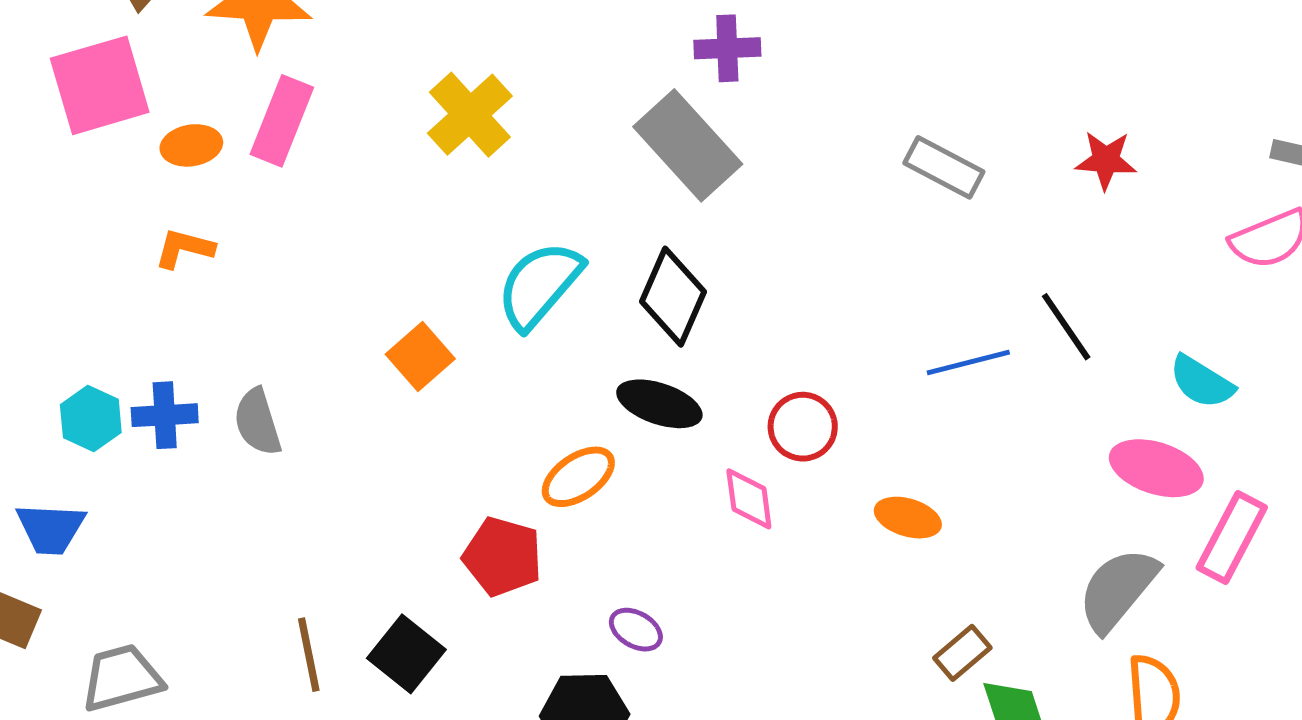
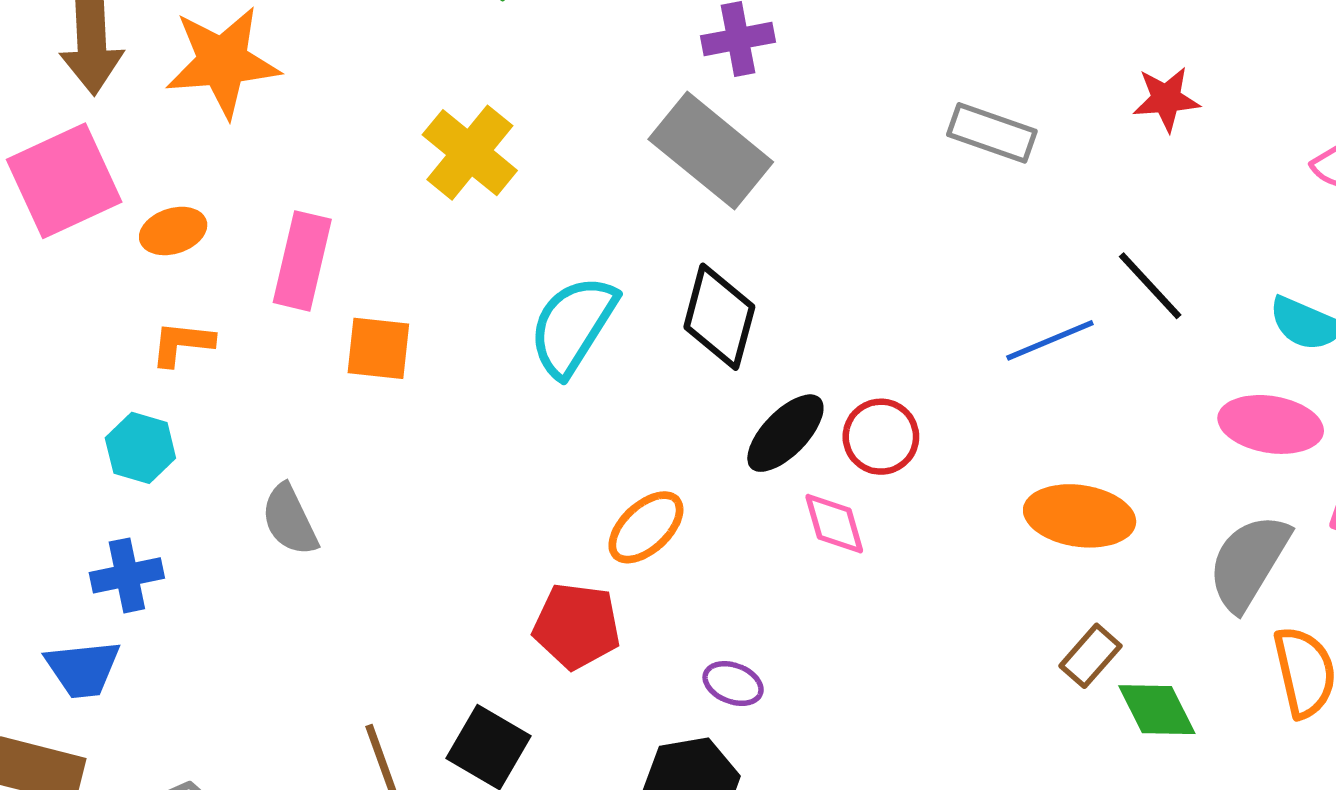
pink rectangle: (282, 121) -> (302, 261), moved
orange square: (420, 357) -> (378, 348), moved, turned -34
black ellipse: (659, 404) -> (785, 433), moved, turned -56
blue cross: (165, 415) -> (127, 575), moved
cyan hexagon: (91, 419) -> (140, 448), moved
orange ellipse: (908, 518) -> (1080, 516), moved, size x1.5

